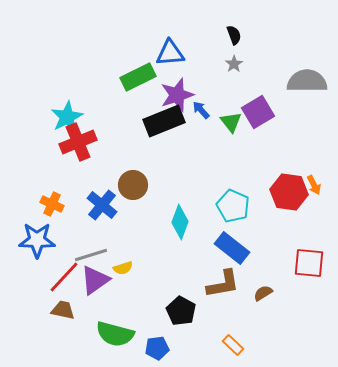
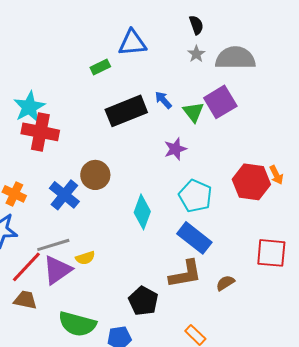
green rectangle: (138, 77) -> (100, 67), size x0.6
gray semicircle: (307, 81) -> (235, 58), moved
purple star: (177, 95) -> (175, 149), moved, size x0.7
red cross: (78, 142) -> (40, 132), turned 33

